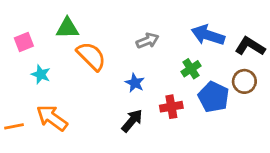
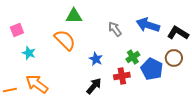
green triangle: (67, 28) -> (74, 16), moved
gray arrow: (147, 41) -> (115, 29), moved, turned -105
green cross: (191, 69) -> (133, 57), moved

